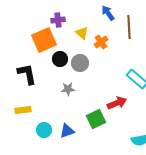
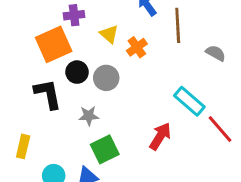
black L-shape: (27, 74) -> (48, 94), moved
red arrow: (117, 103) -> (160, 136), turned -36
yellow rectangle: (23, 110) -> (23, 146), turned -70
green square: (96, 119) -> (105, 149), moved

